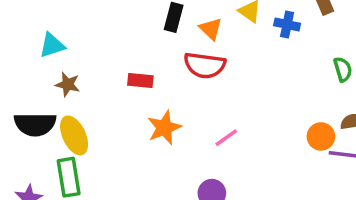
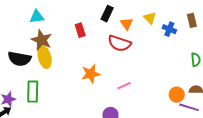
red rectangle: (140, 81) -> (80, 30), moved, turned 56
brown star: (68, 84) -> (42, 40), size x1.5
yellow ellipse: (74, 135) -> (45, 57), moved

